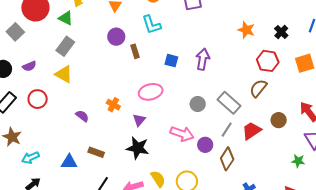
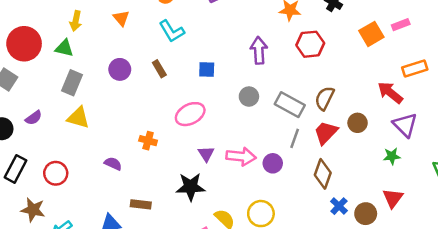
purple circle: (116, 37) -> (120, 69), moved
purple arrow: (203, 59) -> (259, 50), moved
red hexagon: (268, 61) -> (310, 44), moved
brown semicircle: (258, 88) -> (325, 98), moved
red circle: (38, 99) -> (56, 173), moved
gray circle: (198, 104) -> (249, 97), moved
purple triangle: (139, 120) -> (206, 154), moved
brown circle: (279, 120) -> (358, 123), moved
brown diamond: (227, 159) -> (323, 174), moved

